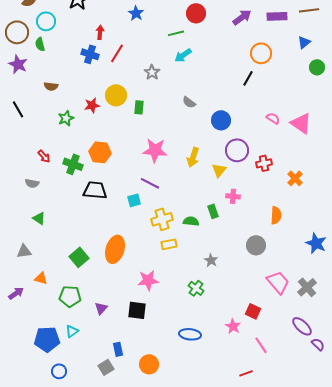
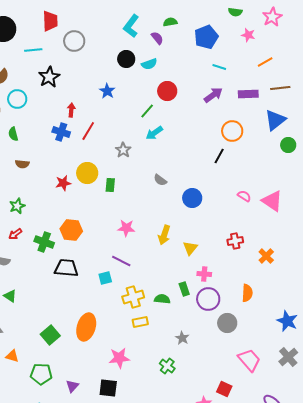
green line: (176, 33) -> (147, 111), turned -35
blue triangle: (304, 42) -> (275, 120), size x1.6
green semicircle: (40, 44) -> (13, 134), moved
green star: (66, 118) -> (17, 206), moved
pink star: (155, 150) -> (126, 228), size x0.7
purple circle: (237, 150) -> (208, 299), moved
red arrow: (44, 156) -> (15, 234), turned 96
gray cross: (307, 287) -> (288, 357), moved

